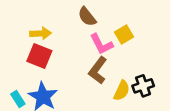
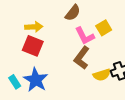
brown semicircle: (87, 17) -> (73, 13), turned -102
yellow semicircle: (122, 91) -> (102, 75), turned 48

